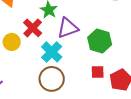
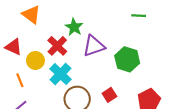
cyan cross: (52, 52) -> (60, 74), moved
red square: (98, 72) -> (109, 95), moved, turned -32

